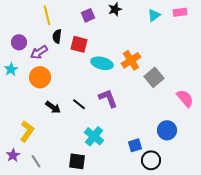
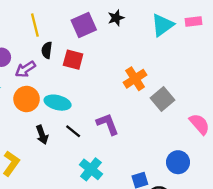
purple square: (88, 15) -> (84, 25), size x1.5
cyan triangle: (154, 15) -> (163, 25), size x1.5
cyan ellipse: (102, 63) -> (58, 103), moved
black arrow: (53, 107) -> (42, 135), turned 35

